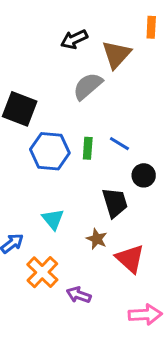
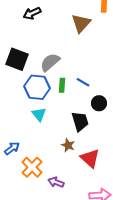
black arrow: (74, 39) -> (32, 13), moved
gray semicircle: (88, 86) -> (50, 62), moved
cyan triangle: (53, 219) -> (39, 114), moved

